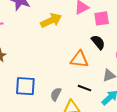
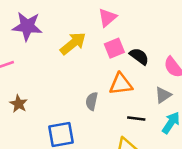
pink square: (102, 18) -> (114, 48), moved
gray semicircle: (56, 94) -> (92, 101), moved

